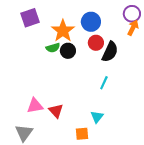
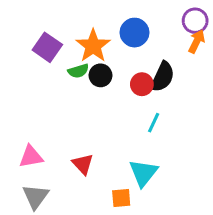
purple square: (30, 18) -> (47, 47), moved, turned -36
red circle: (96, 43) -> (142, 84), moved
pink triangle: (35, 106) -> (31, 157), moved
cyan triangle: (97, 117) -> (143, 173), size x1.5

